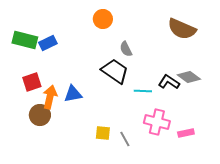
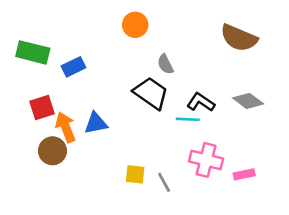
blue rectangle: (48, 43) -> (73, 67), moved
black L-shape: (169, 82) -> (201, 102), moved
orange arrow: (50, 97) -> (66, 127), turned -35

